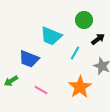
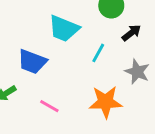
orange star: (80, 87) -> (106, 102), turned 30

